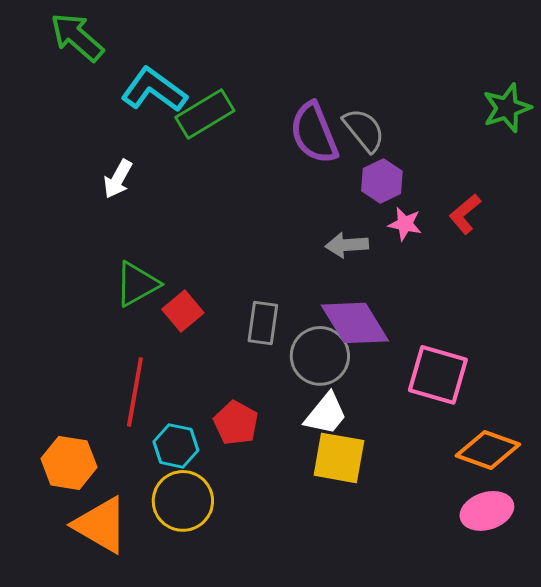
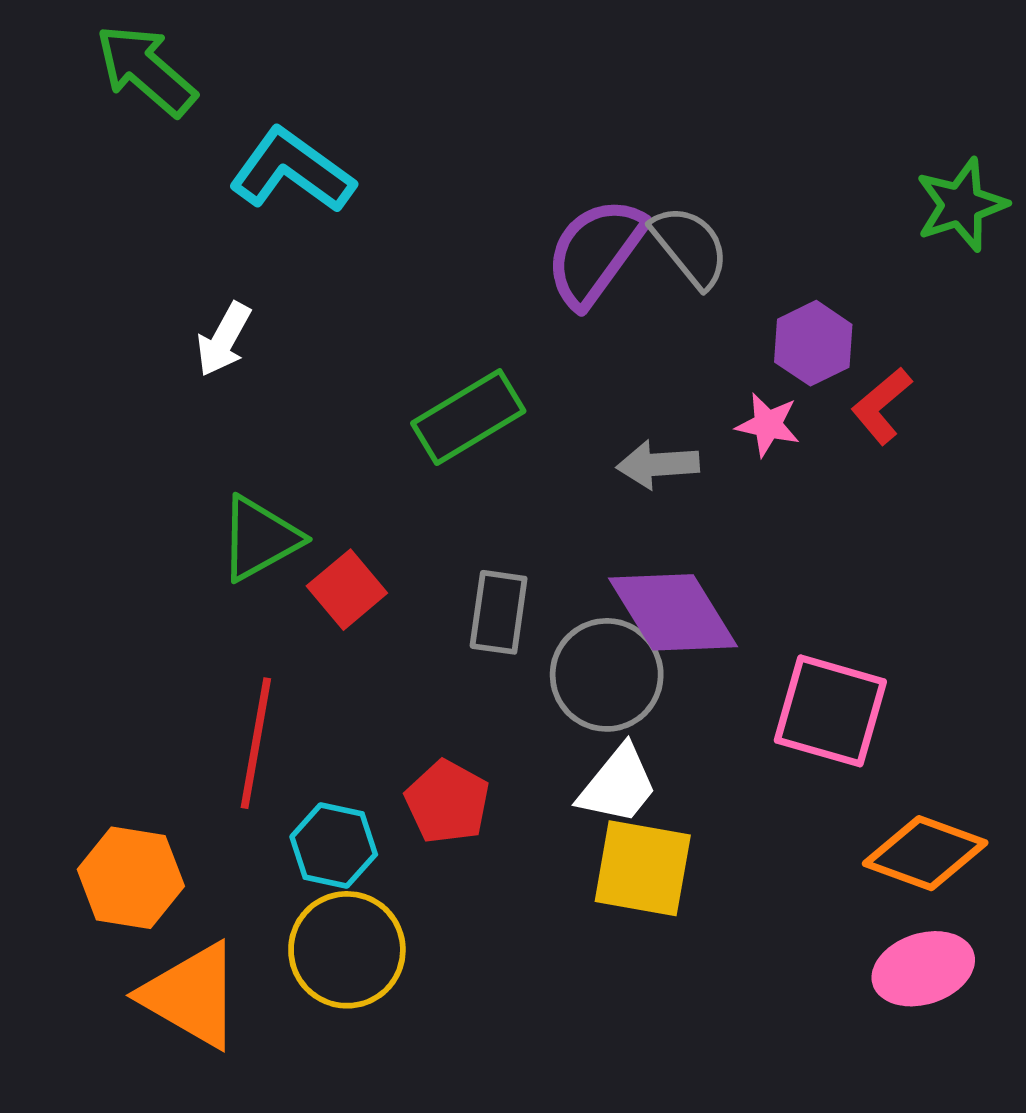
green rectangle: (205, 114) -> (468, 417), moved
purple semicircle: (314, 133) -> (595, 252), turned 58
purple hexagon: (382, 181) -> (813, 343), moved

